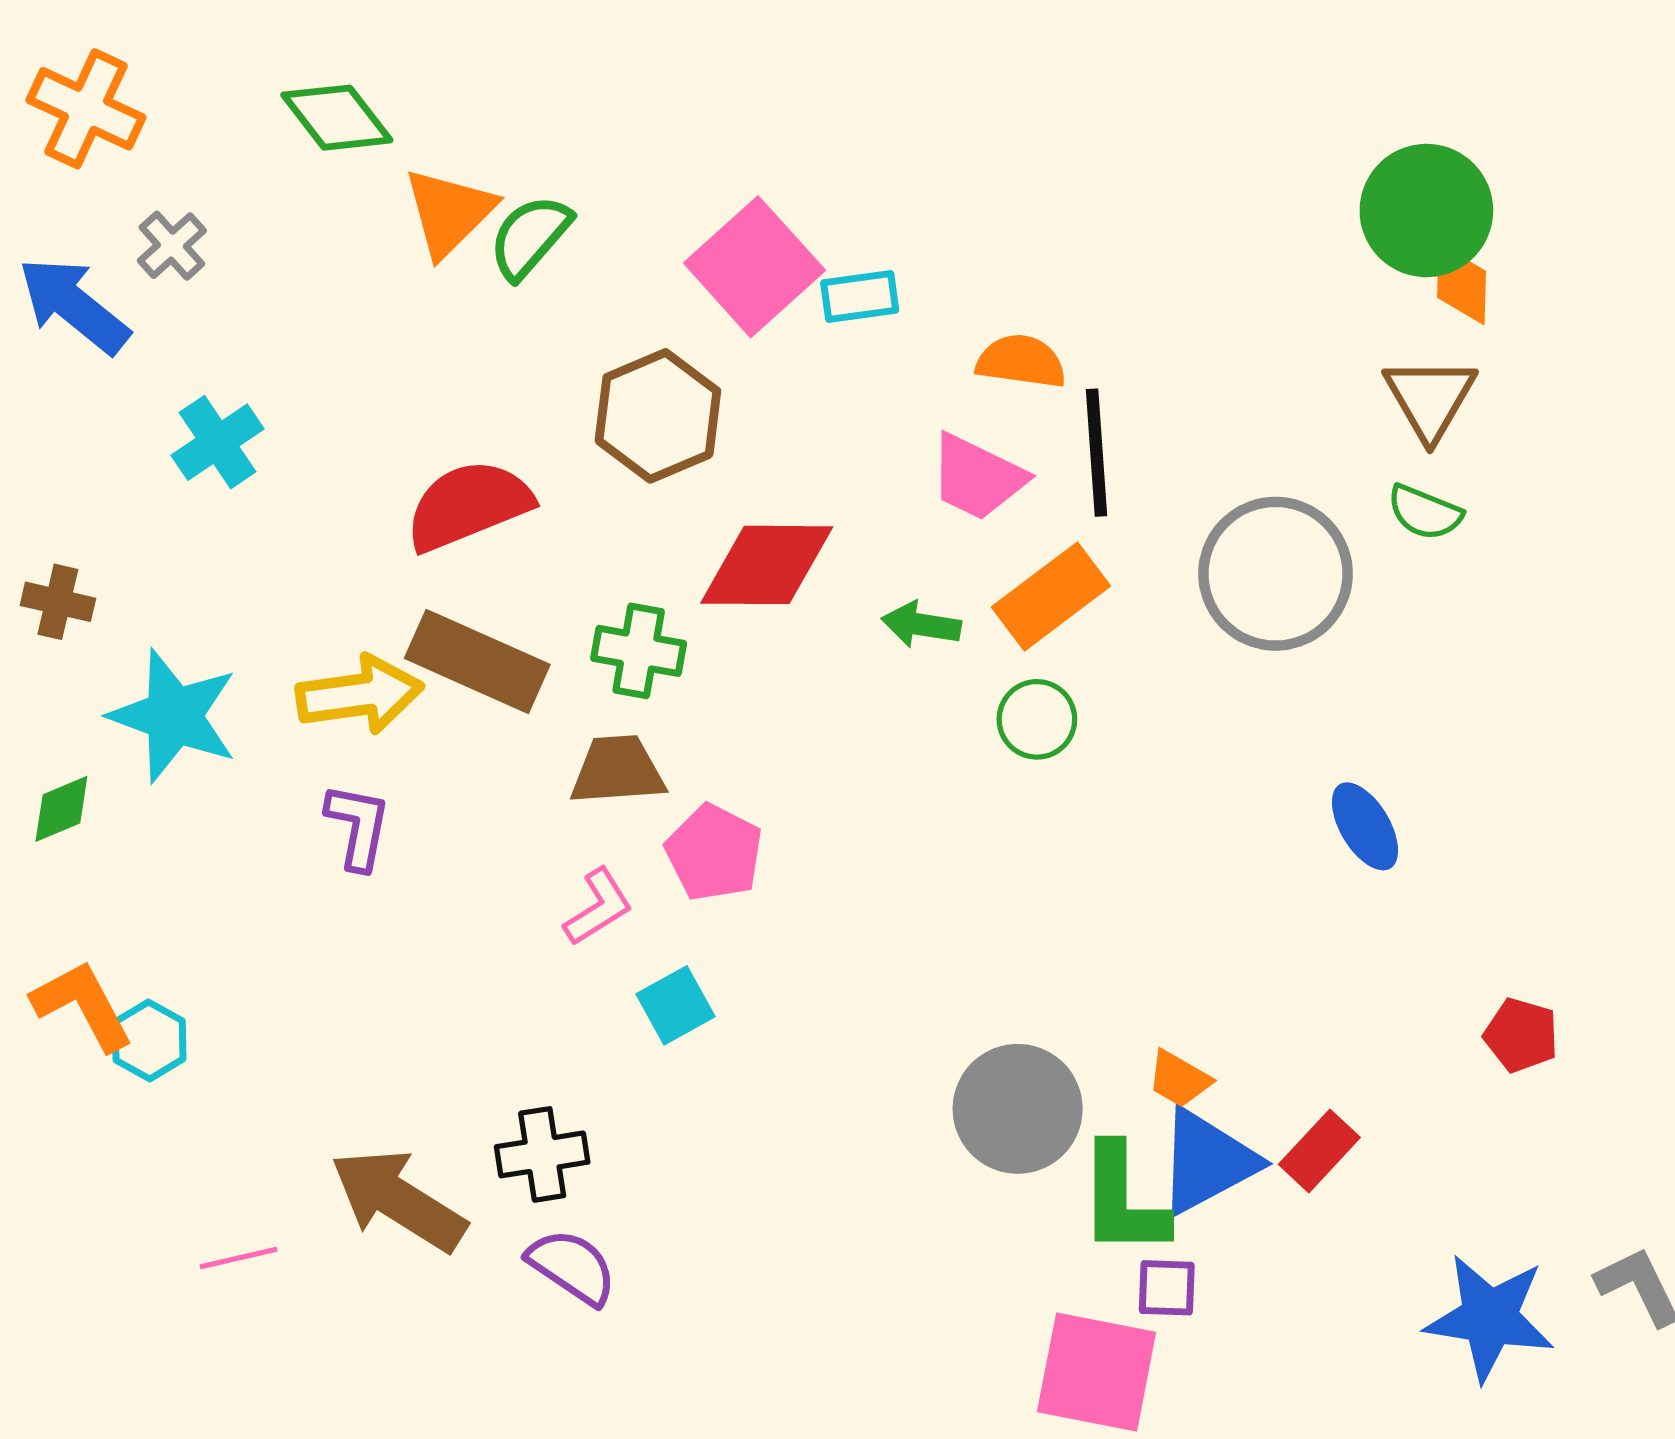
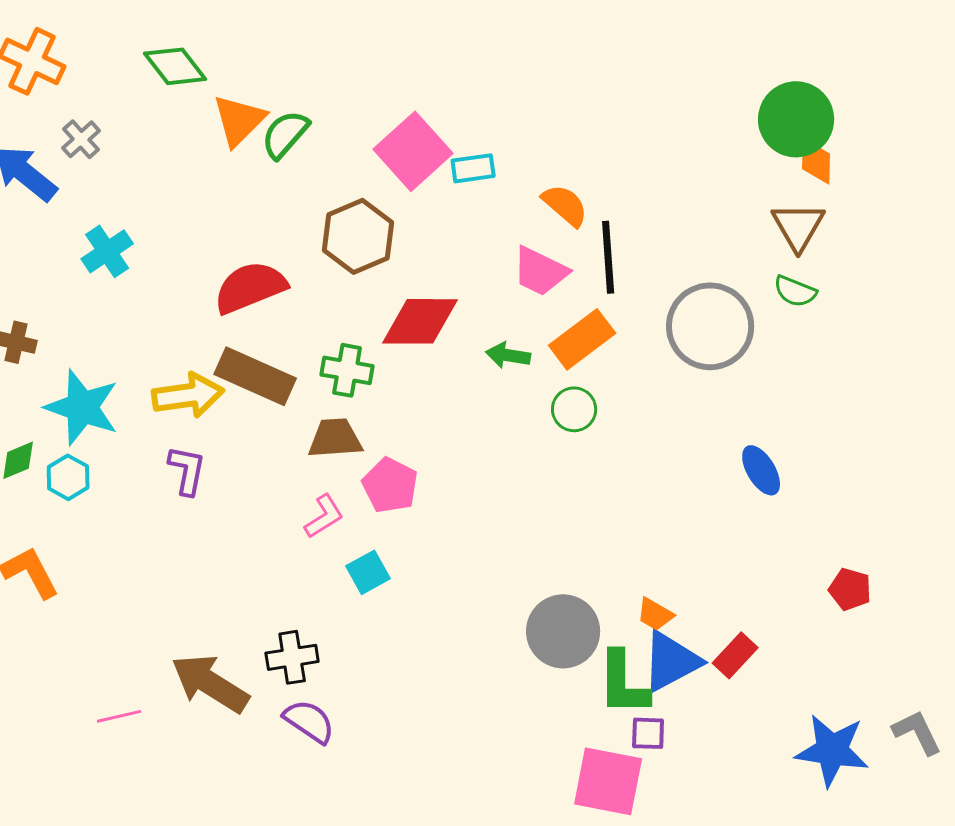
orange semicircle: (1021, 361) -> (565, 205), turned 33
cyan hexagon: (149, 1040) -> (68, 477), moved

